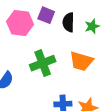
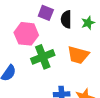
pink hexagon: (20, 23) -> (26, 34), moved

